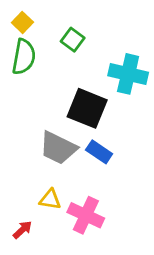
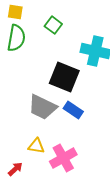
yellow square: (22, 22) -> (15, 12), turned -35
pink cross: (86, 215) -> (63, 158), turned 36

